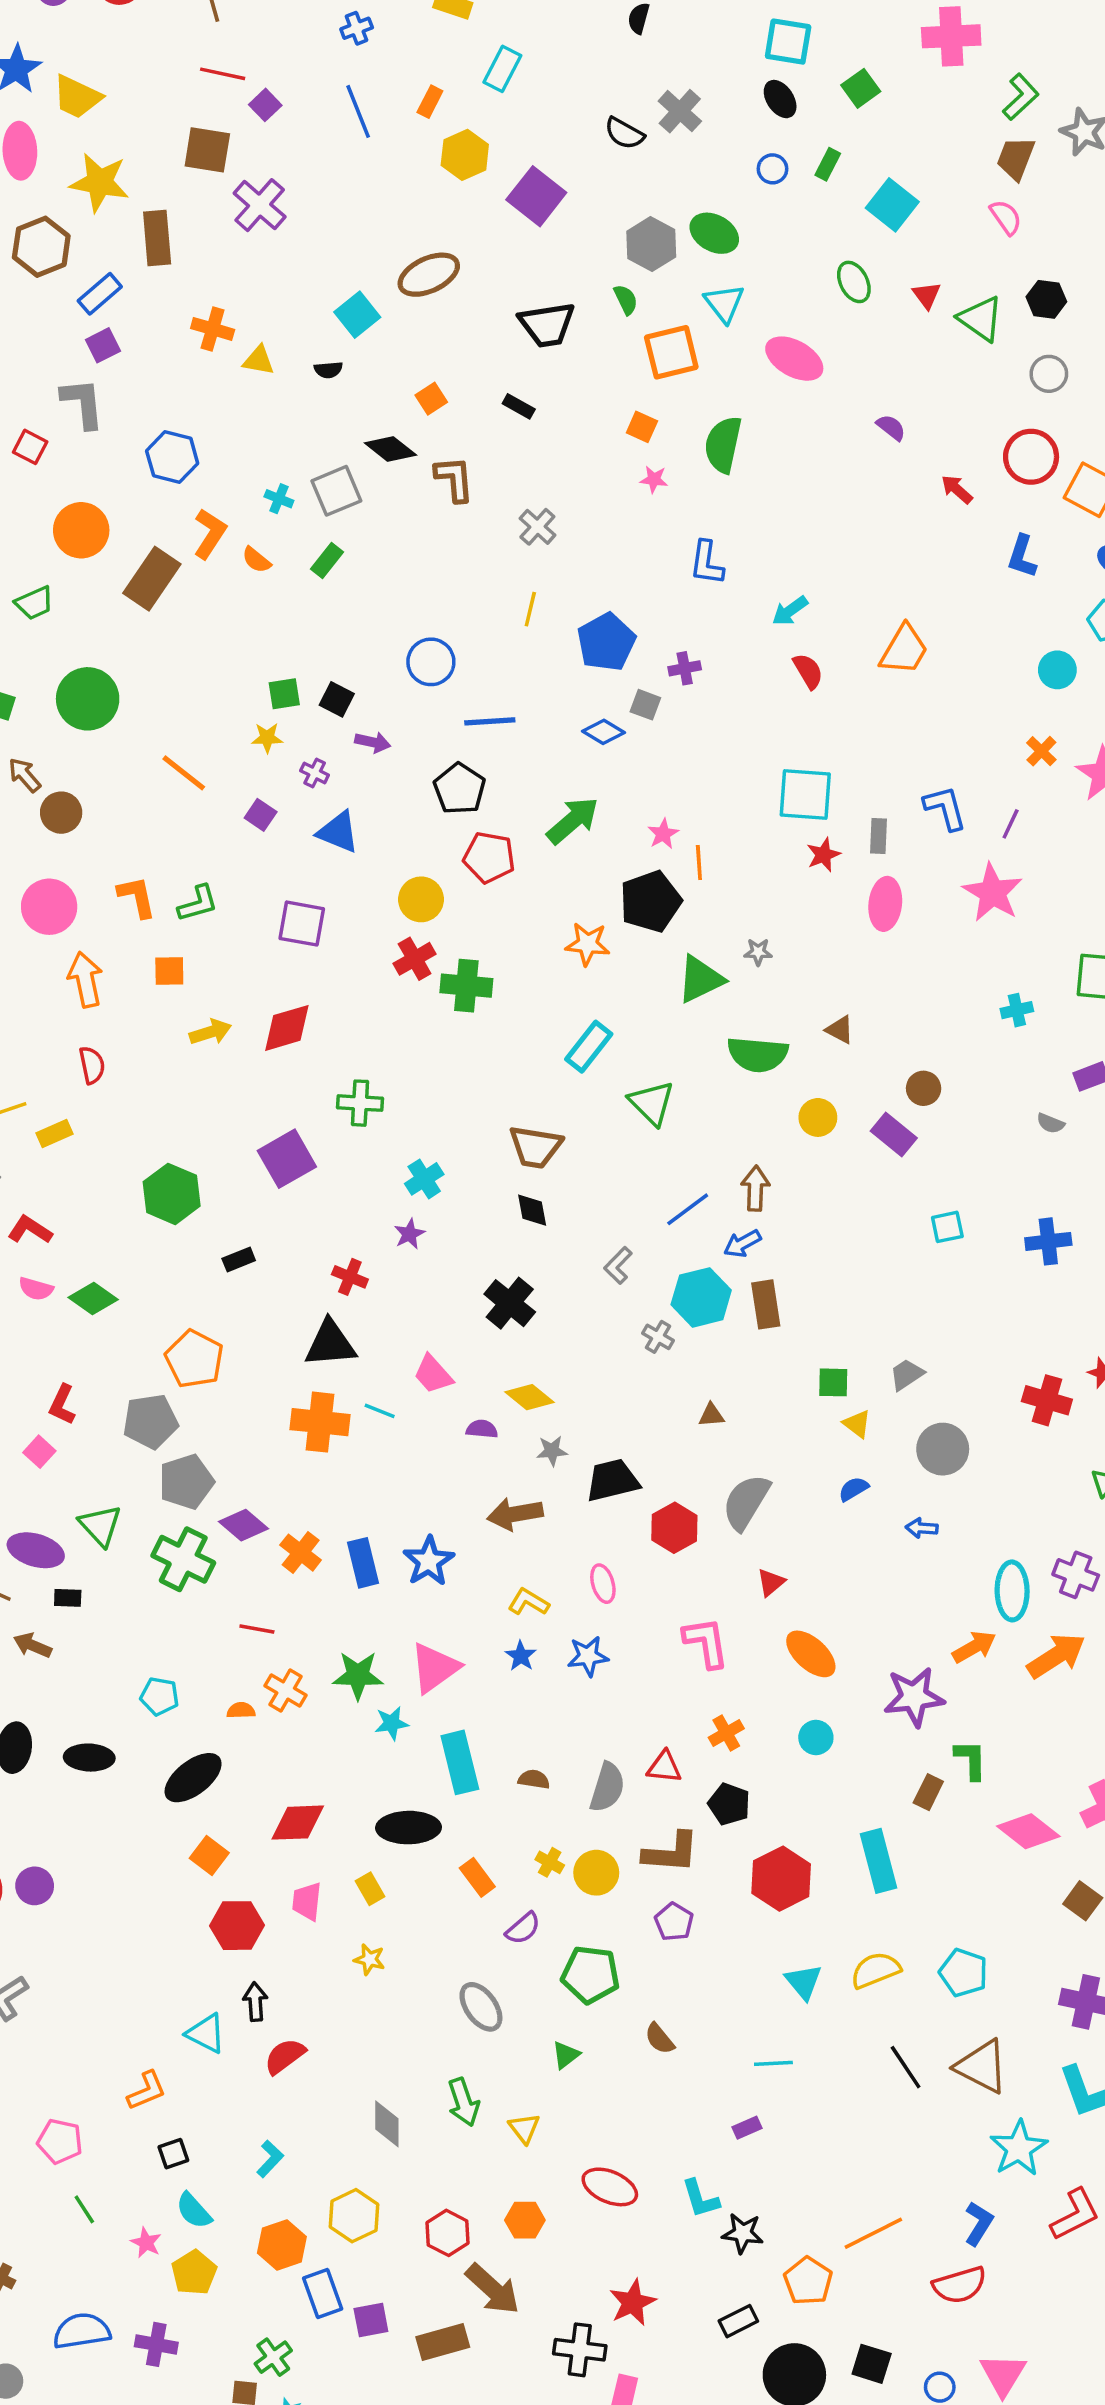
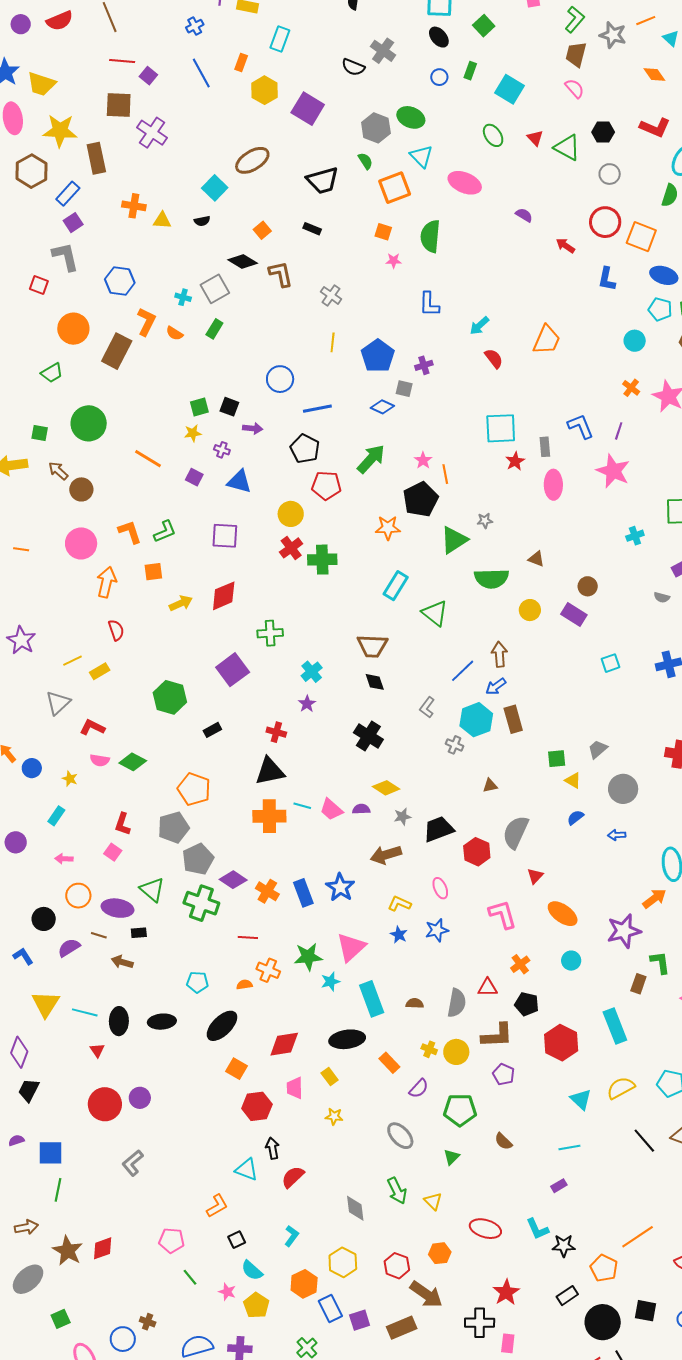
orange arrow: (85, 980) -> (107, 582), turned 32
pink trapezoid: (433, 1374) -> (331, 809), moved

